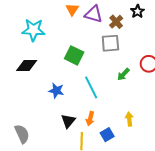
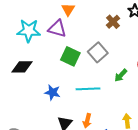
purple triangle: (94, 14) -> (57, 29), moved
gray square: (110, 43) -> (98, 52), moved, turned -36
cyan line: (91, 87) -> (88, 89), turned -65

